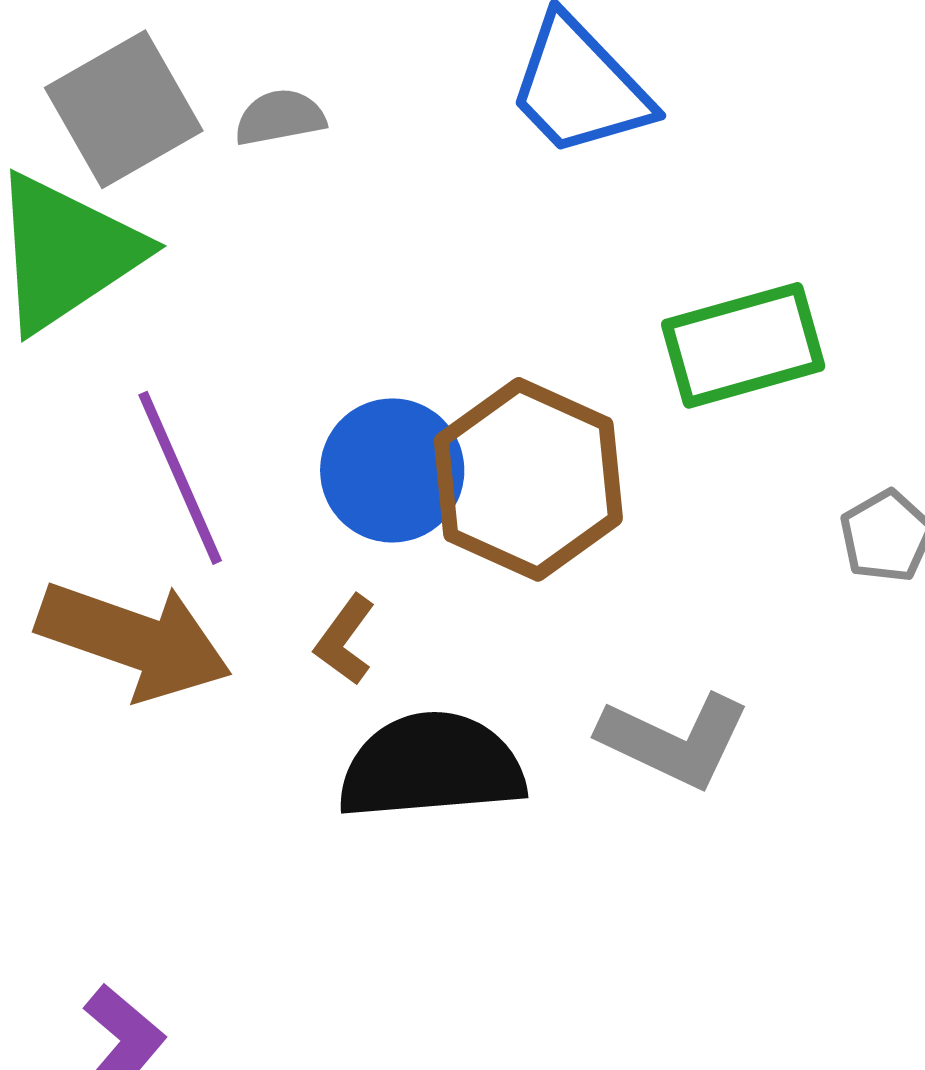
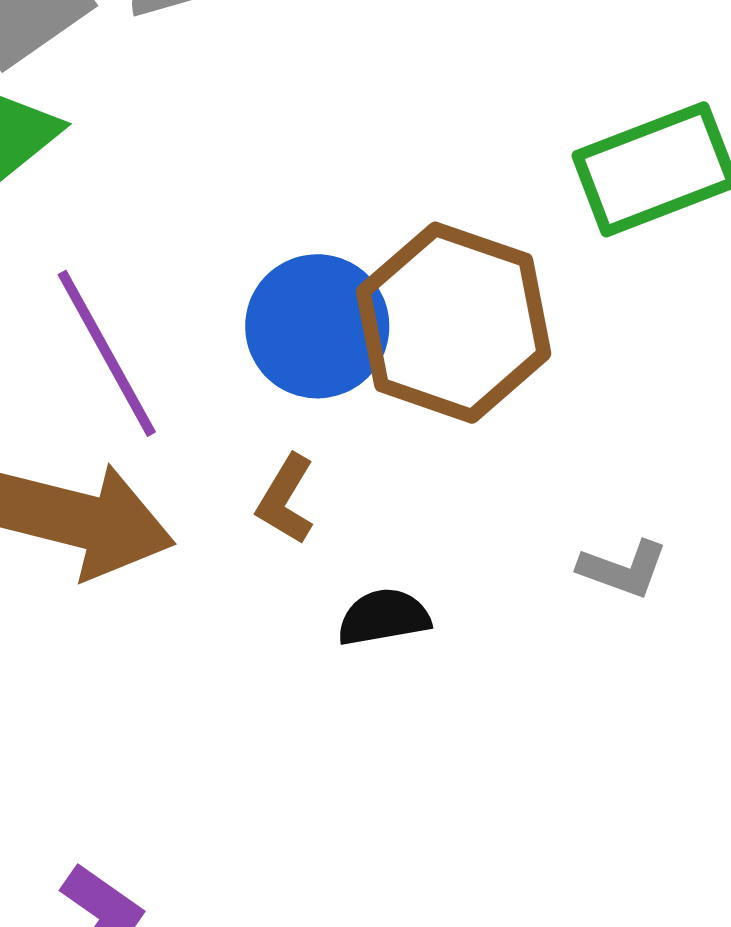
gray L-shape: (674, 740) -> (623, 569), size x0.6
black semicircle: (432, 766) -> (384, 617), size x0.5

